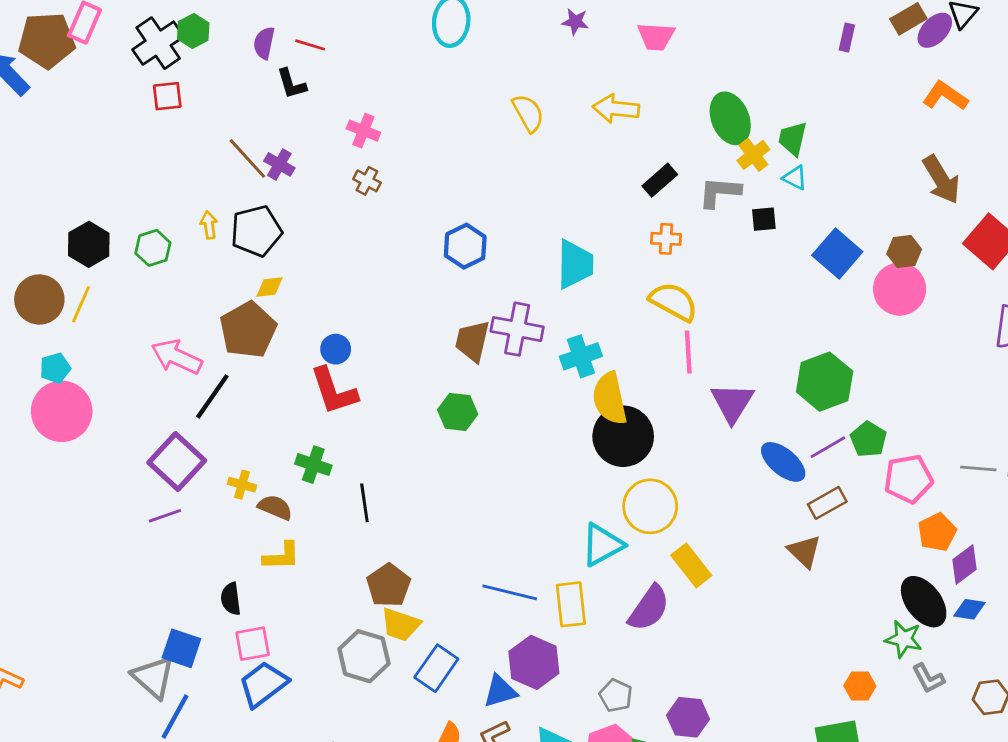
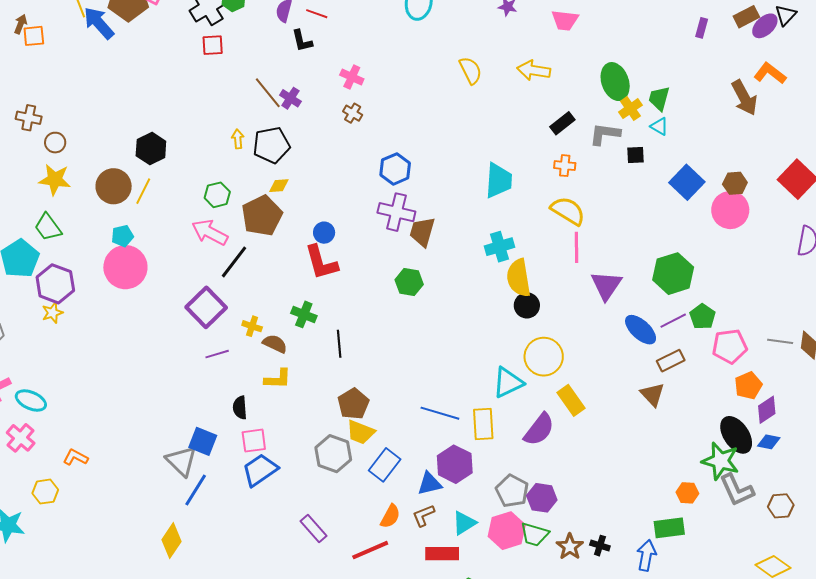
brown arrow: (941, 179) -> (744, 98), moved
blue hexagon: (465, 246) -> (395, 169), moved
green hexagon: (153, 248) -> (217, 195), moved
purple cross: (517, 329) -> (396, 212), moved
black circle: (623, 436) -> (527, 305), size x0.6
purple line: (165, 516) -> (217, 354), moved
green star: (904, 639) -> (720, 461), size x1.4
gray L-shape: (928, 678) -> (737, 490), size x1.5
gray pentagon: (616, 695) -> (512, 491), size x1.4
purple hexagon: (688, 717) -> (542, 498), moved

